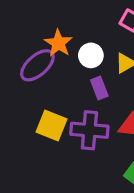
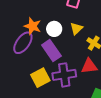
purple rectangle: (99, 88) -> (51, 51), moved, size x1.5
yellow square: (51, 125) -> (40, 78), turned -36

